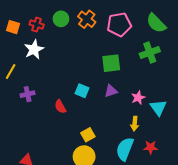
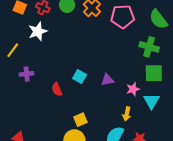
green cross: (150, 52) -> (149, 47), turned 30
green square: (111, 63) -> (154, 73), moved

